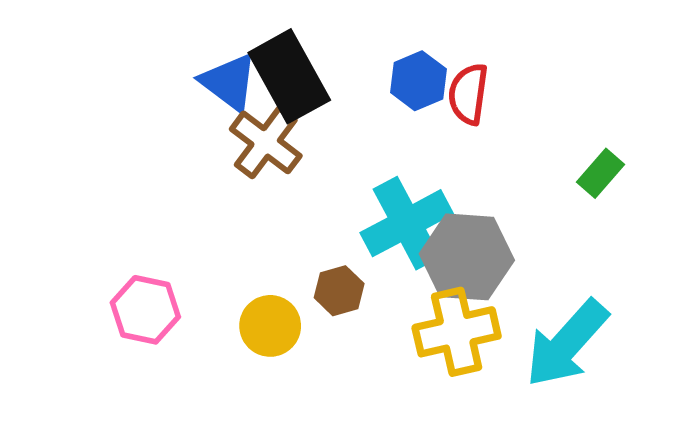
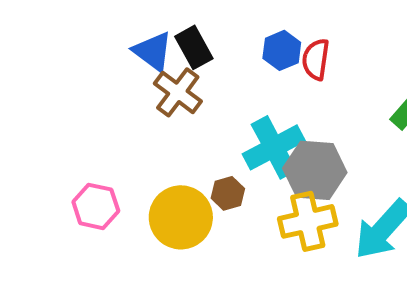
black rectangle: (289, 76) -> (194, 47), size x0.7
yellow circle: (270, 326) -> (181, 217), size x1.5

